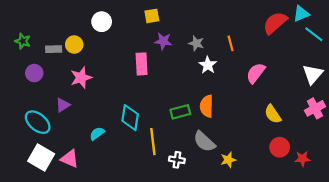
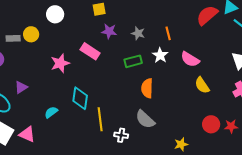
pink rectangle: (142, 64) -> (90, 51), turned -54
white star: (208, 65) -> (160, 55), moved
pink semicircle: (256, 73) -> (190, 59), turned -96
pink star: (81, 78) -> (60, 63), moved
green rectangle: (180, 112) -> (133, 61), moved
yellow semicircle: (273, 114) -> (202, 85), moved
red star: (302, 159) -> (231, 126), moved
yellow star: (228, 160) -> (181, 144), moved

